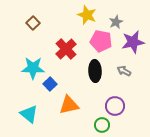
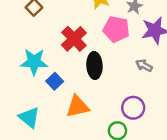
black ellipse: (95, 71) -> (94, 65), moved

